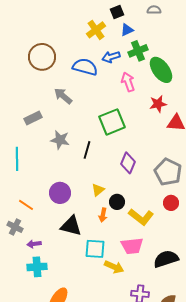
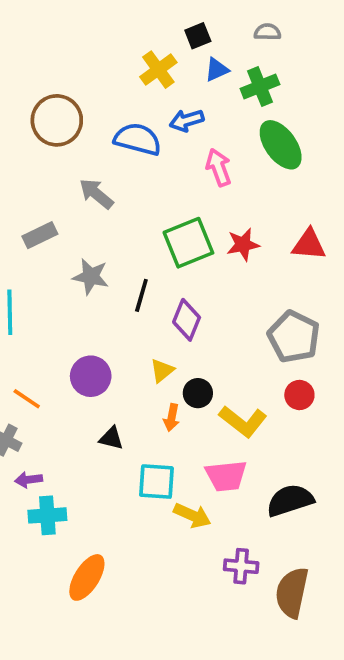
green cross: (138, 51) -> (260, 87), moved
red star: (158, 104) -> (243, 245), moved
purple diamond: (128, 163) -> (187, 320), moved
black triangle: (71, 226) -> (111, 438), size x0.6
purple arrow: (34, 244) -> (29, 480), moved

